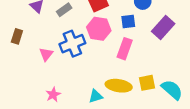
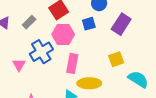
pink rectangle: (125, 49) -> (72, 63), moved
yellow square: (147, 83) -> (116, 59), moved

